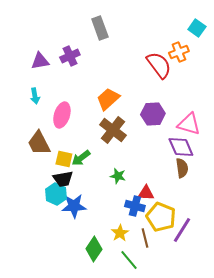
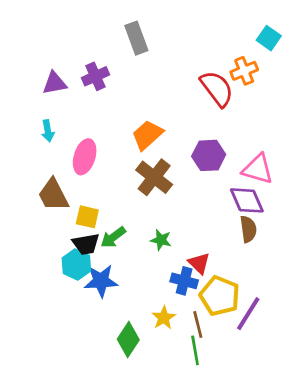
green arrow: (81, 158) -> (113, 237), moved
red triangle: (146, 193) -> (199, 263), turned 42
green line: (129, 260) -> (195, 350), moved, turned 30

